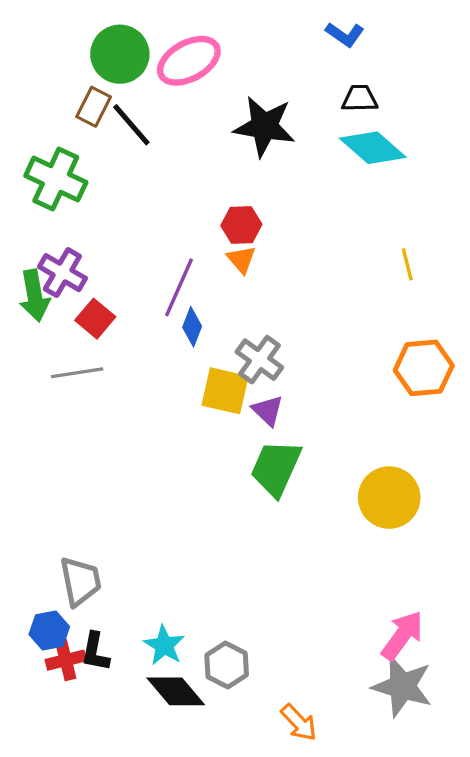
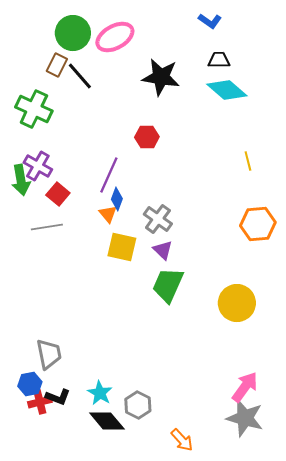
orange triangle: (241, 259) -> (108, 214), moved
yellow square: (225, 391) -> (122, 247), moved
black L-shape: (95, 652) -> (58, 397), turned -80

